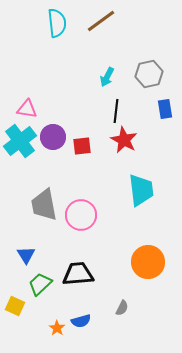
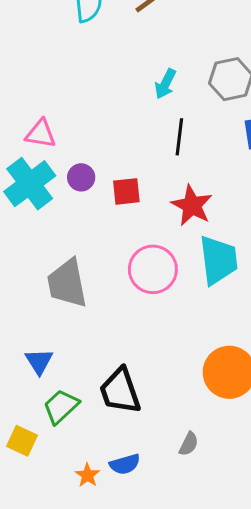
purple circle: (53, 137) -> (81, 177), size x0.7
red star: (124, 140) -> (192, 205), moved
pink circle: (81, 215) -> (153, 269), moved
black trapezoid: (78, 274) -> (120, 391), turned -104

